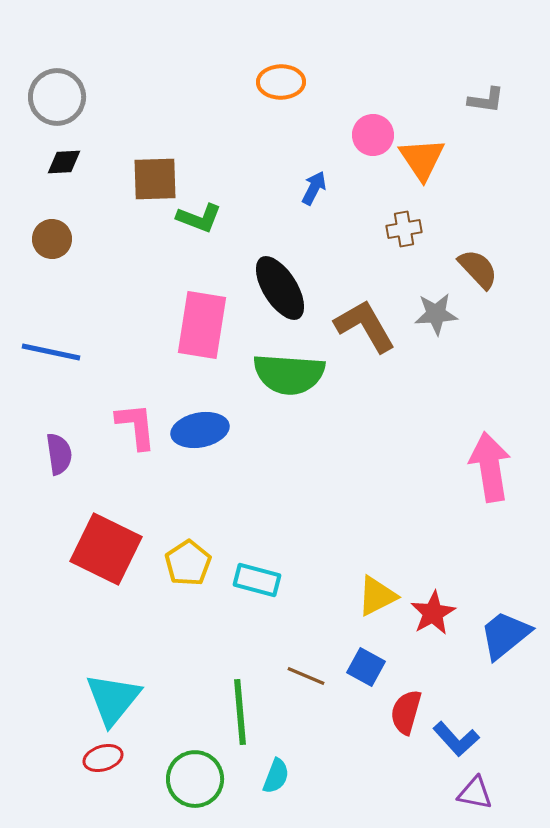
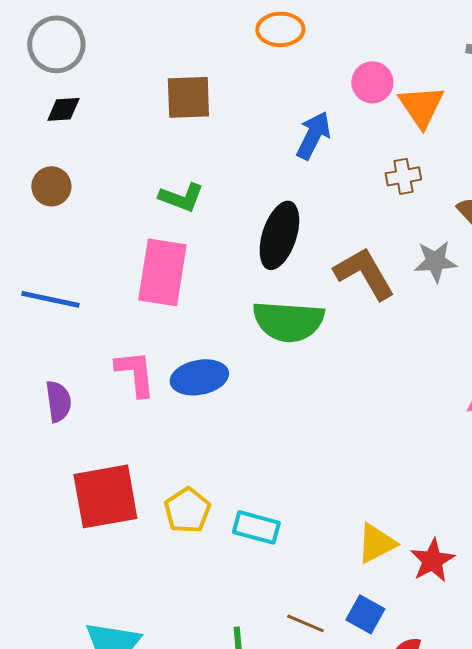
brown square: (155, 179) -> (188, 97), moved
blue arrow: (314, 188) -> (313, 135), size x1.4
green L-shape: (199, 218) -> (181, 197), moved
black ellipse: (280, 288) -> (279, 235), turned 50
pink rectangle: (202, 325) -> (162, 272), moved
red square: (106, 549) -> (105, 496), turned -36

